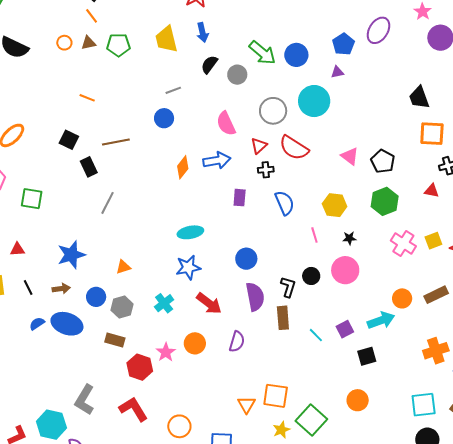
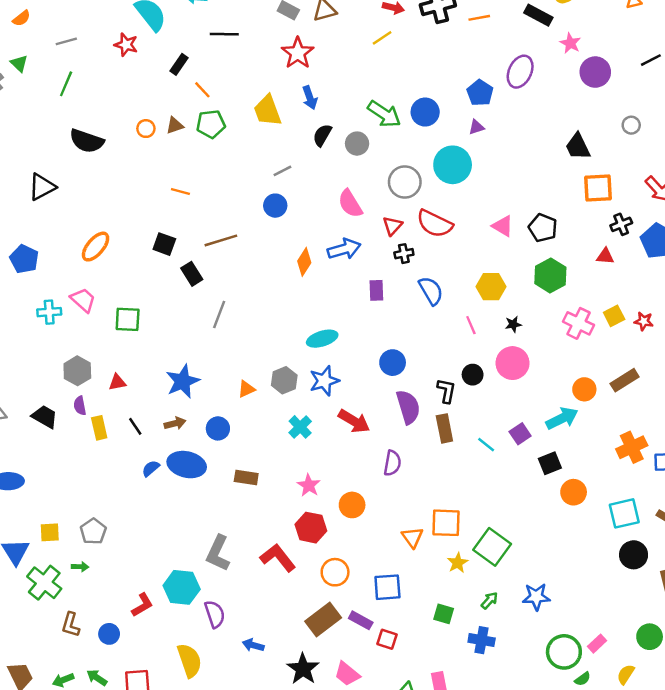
orange line: (92, 16) -> (202, 90), moved
gray hexagon: (122, 307) -> (284, 380), moved
orange circle: (195, 343) -> (352, 505), moved
red hexagon: (140, 367) -> (311, 528), moved
orange circle: (358, 400) -> (574, 492), moved

